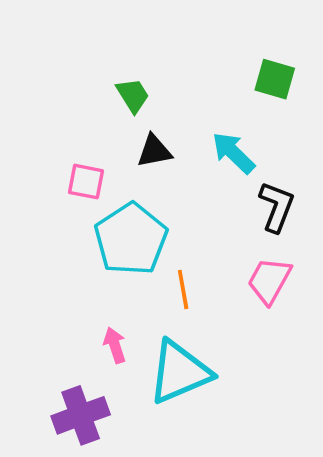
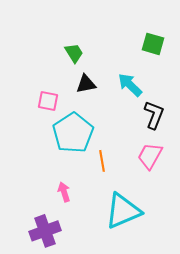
cyan triangle: (179, 372) -> (123, 211), moved

